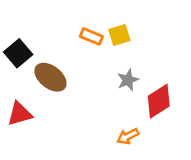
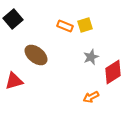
black square: (18, 53) -> (13, 19), moved

